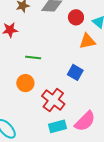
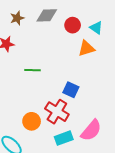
blue square: (75, 72) -> (71, 90), moved
orange circle: (25, 83) -> (32, 121), moved

